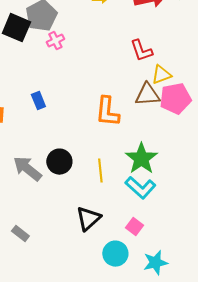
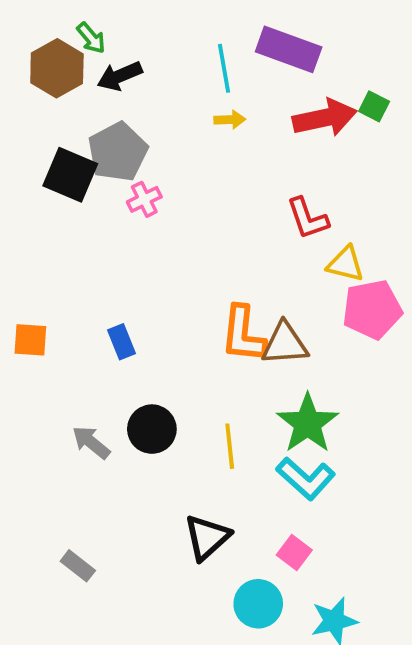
yellow triangle: (161, 75) -> (346, 264), turned 35
brown triangle: (147, 95) -> (285, 344), moved
blue rectangle: (38, 101) -> (122, 342), moved
gray arrow: (27, 169) -> (91, 442), size x0.7

